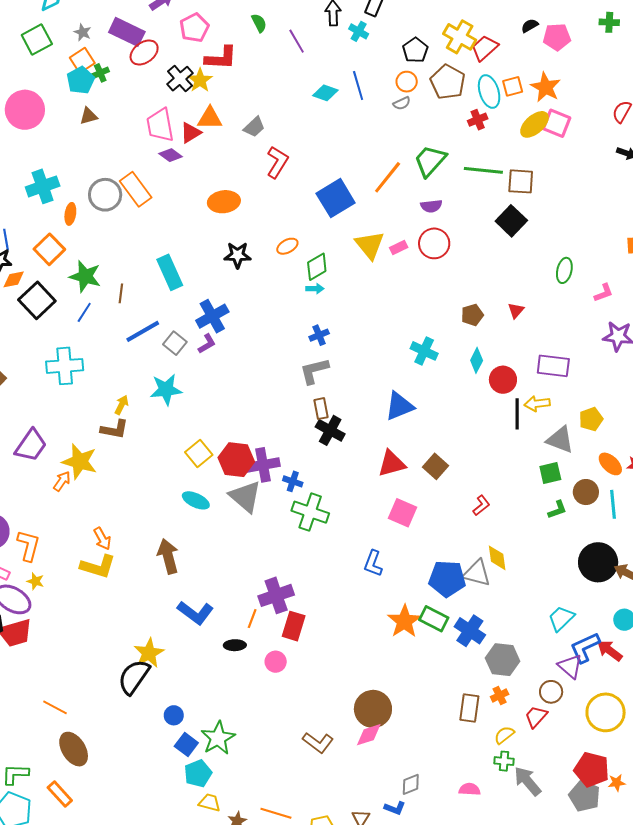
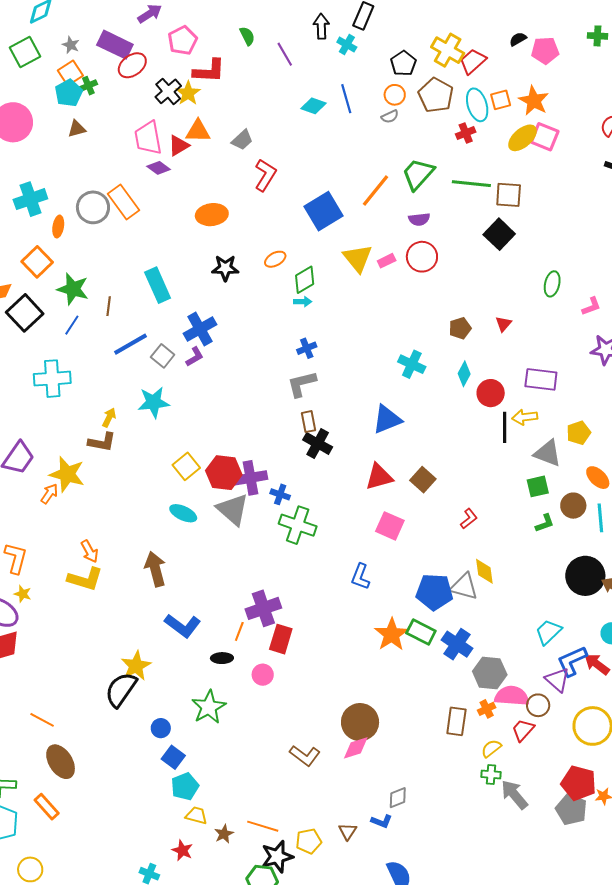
green star: (218, 738) -> (209, 707), moved
pink semicircle: (470, 789) -> (512, 696), moved, size x1.6

